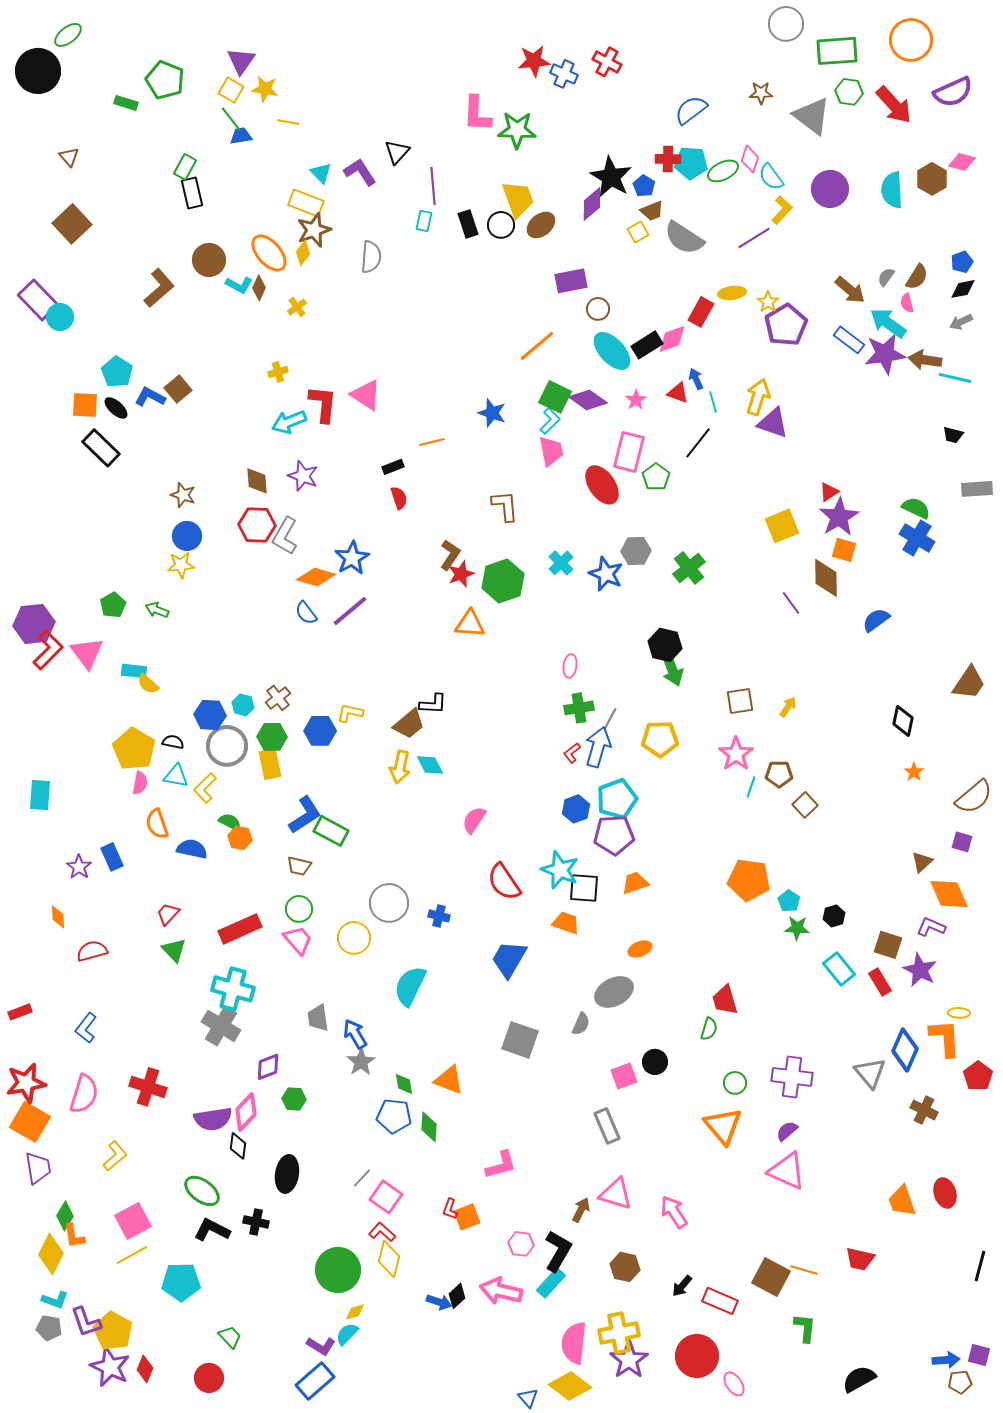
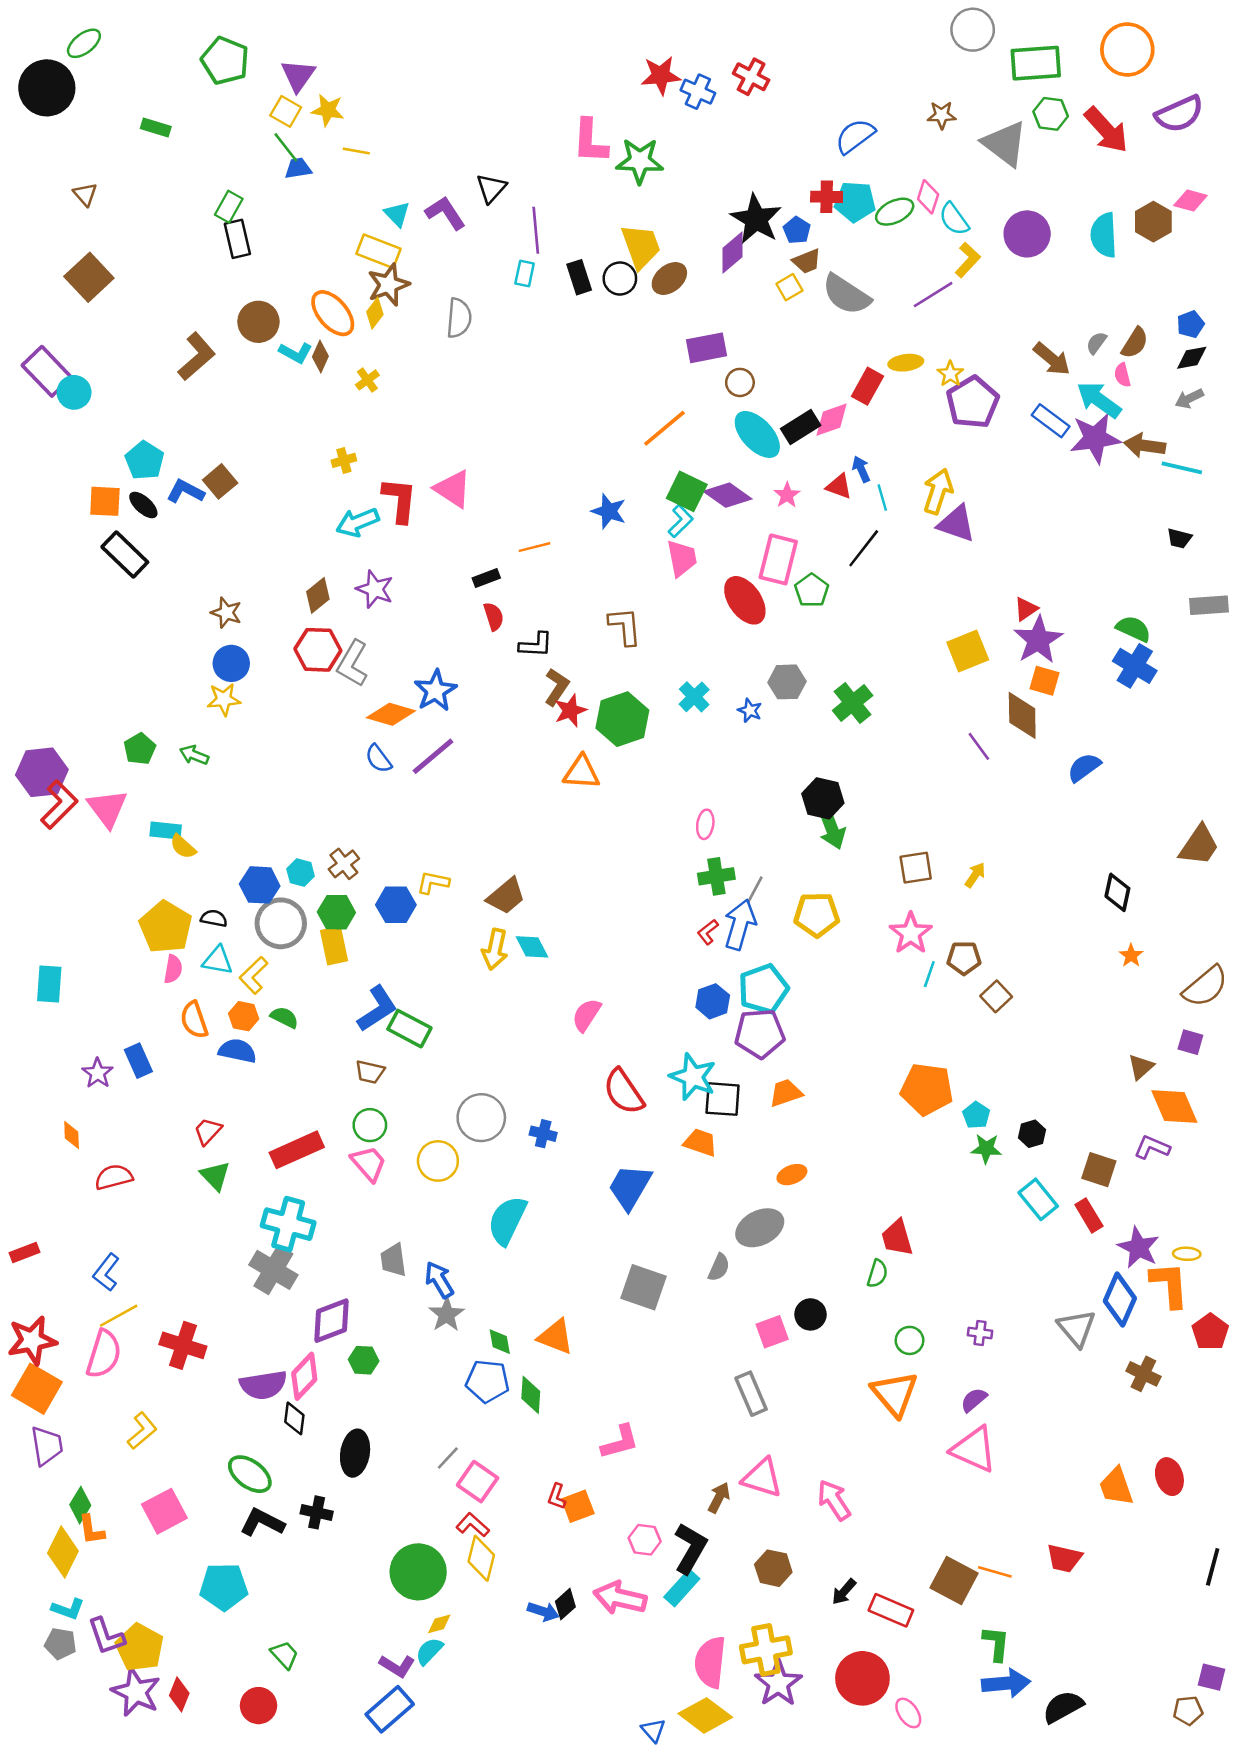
green pentagon: (165, 80) -> (225, 61), moved
brown diamond: (257, 481) -> (318, 595), turned 56
blue star: (606, 574) -> (750, 710), size x0.6
black L-shape: (433, 704) -> (536, 645), moved
orange hexagon: (240, 838) -> (244, 1016), moved
purple star: (920, 970) -> (1138, 1248), moved
purple diamond: (268, 1067) -> (331, 1321), size x1.4
purple cross: (792, 1077) -> (980, 1333), size x0.5
yellow line: (132, 1255) -> (119, 1316), moved
blue arrow: (946, 1360) -> (1006, 1683), moved, size x1.4

